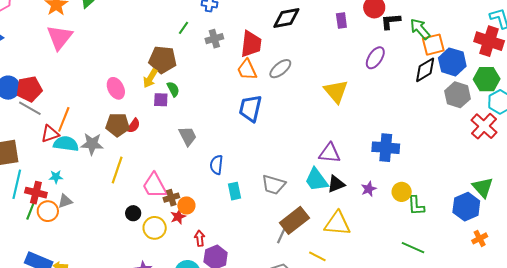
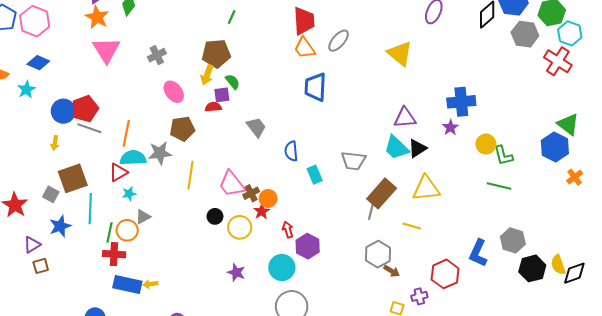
gray cross: (214, 39) -> (157, 55), moved
red semicircle: (134, 126) -> (213, 107), moved, turned -119
red triangle: (50, 134) -> (118, 172), moved
purple star: (369, 189) -> (450, 127), moved
red cross: (36, 193) -> (114, 254), moved
green line: (413, 248) -> (499, 186), moved

